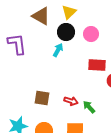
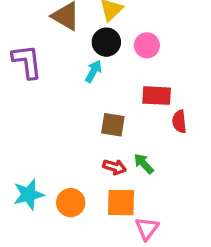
brown square: (42, 98) -> (113, 125), moved
red arrow: (71, 101) -> (114, 167), moved

